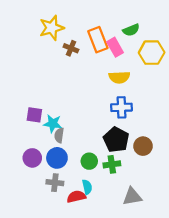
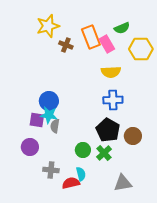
purple square: (34, 115) -> (37, 120), moved
blue circle: (57, 158) -> (49, 101), moved
green cross: (112, 164) -> (104, 153), turned -35

